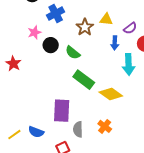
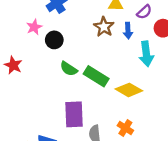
brown star: (85, 27) -> (104, 27), moved
green semicircle: (73, 53) -> (69, 69), moved

